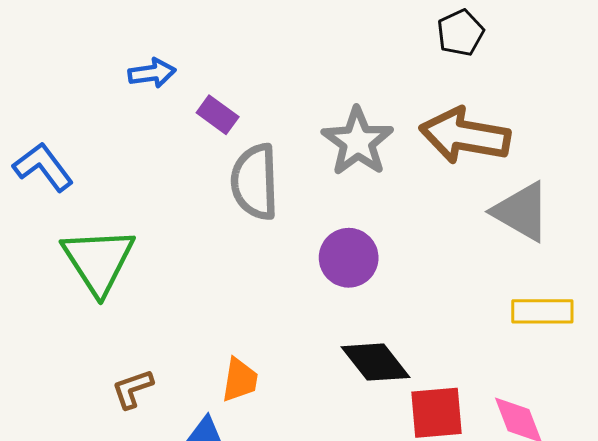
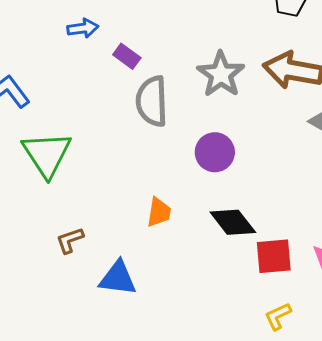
orange trapezoid: (240, 380) -> (159, 212), moved

